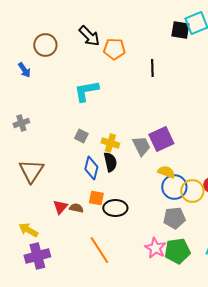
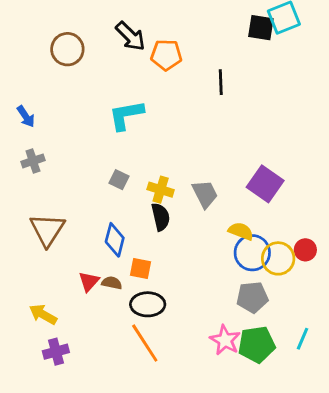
blue arrow: (24, 70) -> (26, 117), moved
purple square: (161, 139) -> (265, 184), moved, turned -30
blue diamond: (91, 168) -> (115, 240), moved
black ellipse: (115, 208) -> (148, 304), moved
purple cross: (37, 256) -> (56, 352), size x0.7

